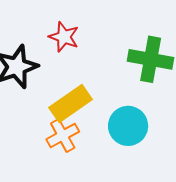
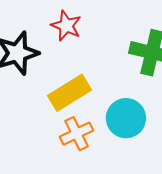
orange cross: (63, 135) -> (77, 134), moved

